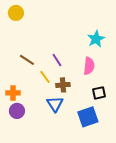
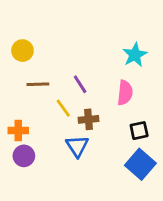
yellow circle: (16, 13) -> (22, 51), moved
brown line: (27, 60) -> (38, 84), turned -35
blue square: (88, 117) -> (140, 164), moved, turned -30

